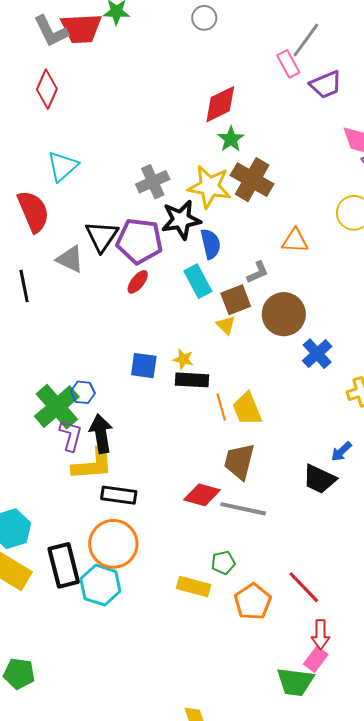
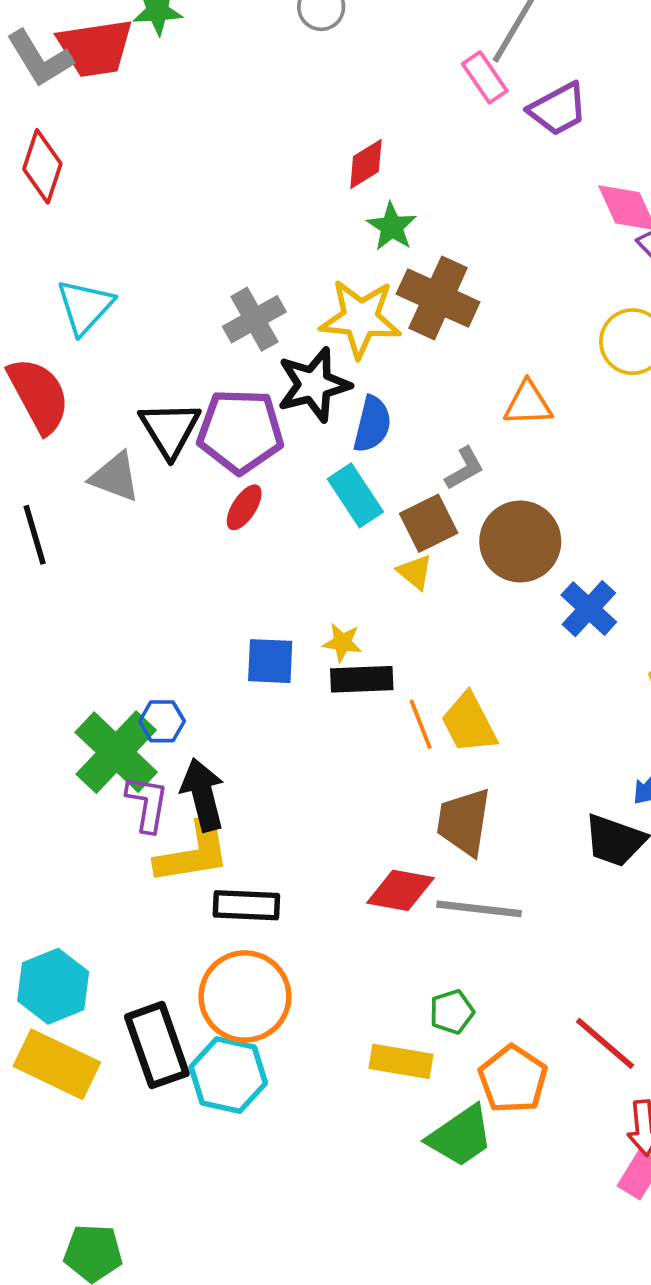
red diamond: (220, 104) -> (366, 164), size x0.7
blue semicircle: (211, 244) -> (372, 424), turned 32
green trapezoid: (295, 682) -> (460, 1136), moved, turned -36

